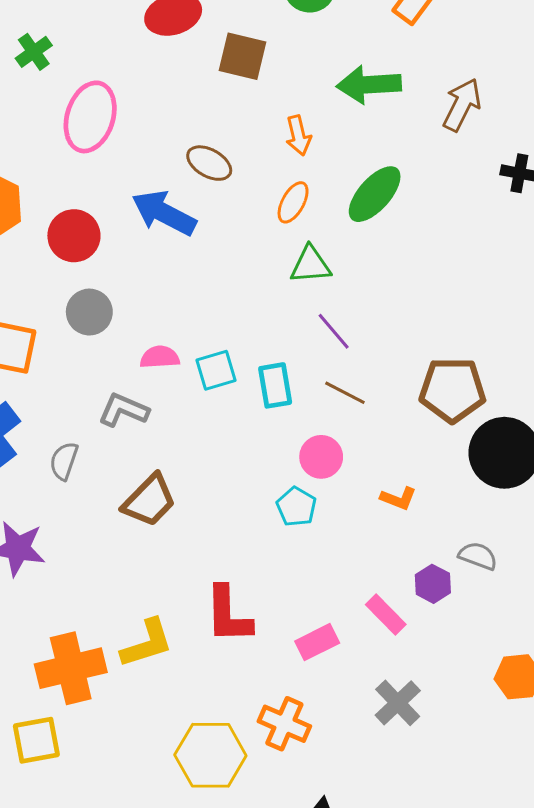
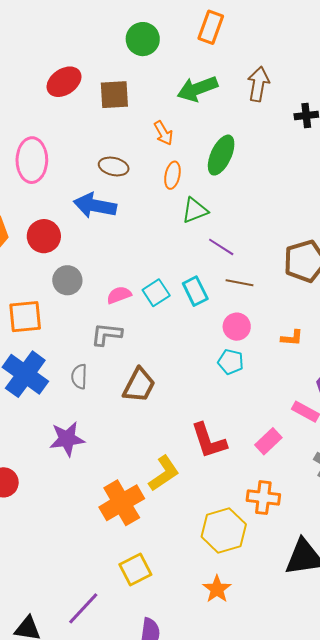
yellow square: (36, 740) -> (135, 570), moved

